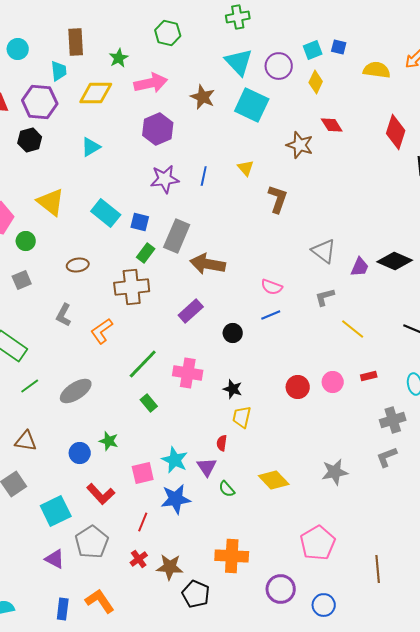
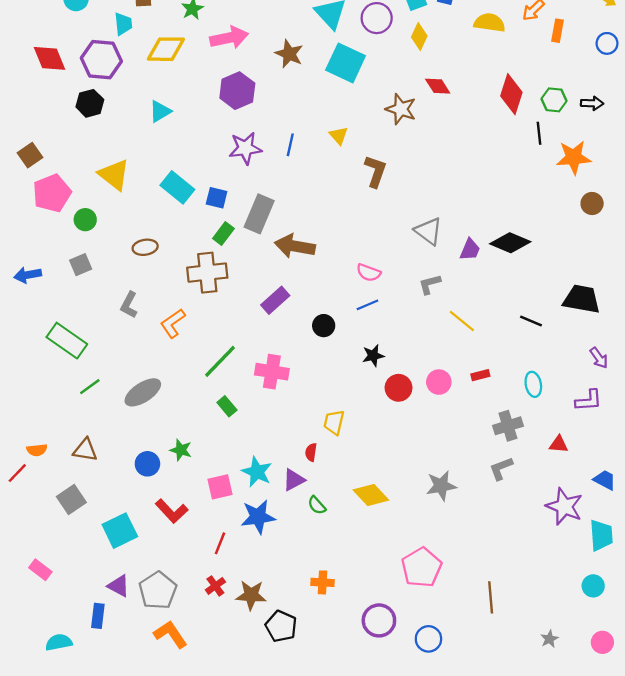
black star: (233, 389) -> (373, 356), moved, turned -30
purple triangle: (207, 467) -> (294, 480), turned 35
gray pentagon: (92, 542) -> (158, 591), moved
orange cross: (232, 556) -> (323, 582), size x0.6
blue rectangle: (63, 609) -> (98, 616), moved

